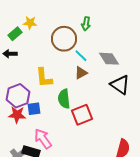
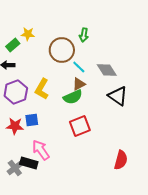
yellow L-shape: (44, 78) -> (42, 89), turned 35
purple hexagon: (18, 96) -> (16, 92), moved
green semicircle: (64, 99) -> (73, 97), moved, turned -108

